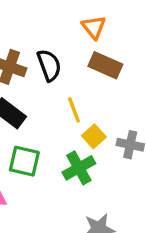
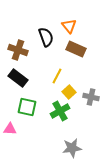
black semicircle: (49, 65) -> (46, 37), moved
yellow line: (74, 110) -> (57, 76), turned 49

